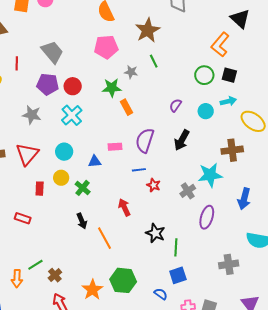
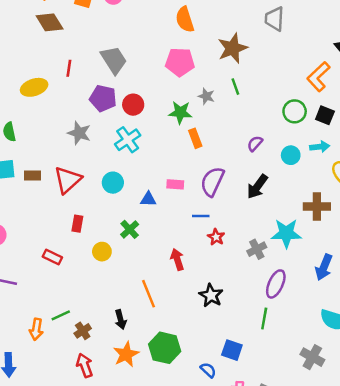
yellow circle: (61, 178) -> (102, 252), moved
black arrow: (82, 221) -> (121, 319), moved
green line: (176, 247) -> (264, 319), moved
gray cross: (229, 264) -> (312, 357), moved, turned 30
blue square: (178, 275) -> (232, 350), turned 30

